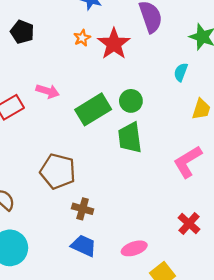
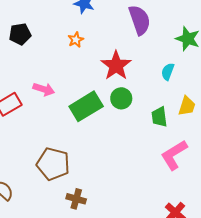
black pentagon: (22, 32) -> (20, 34), turned -30
red star: (114, 44) -> (116, 66), moved
green trapezoid: (130, 138) -> (159, 117), moved, size x0.7

